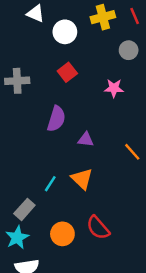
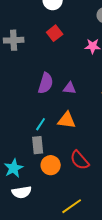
purple semicircle: (56, 119) -> (46, 83), moved
orange triangle: (82, 179) -> (67, 120), turned -36
gray rectangle: (24, 209) -> (38, 145), moved, turned -48

